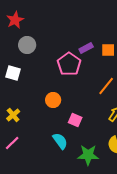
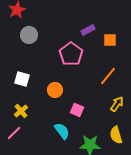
purple rectangle: (86, 48) -> (88, 30), moved
white square: (13, 73) -> (22, 79), moved
yellow cross: (13, 115) -> (21, 111), moved

